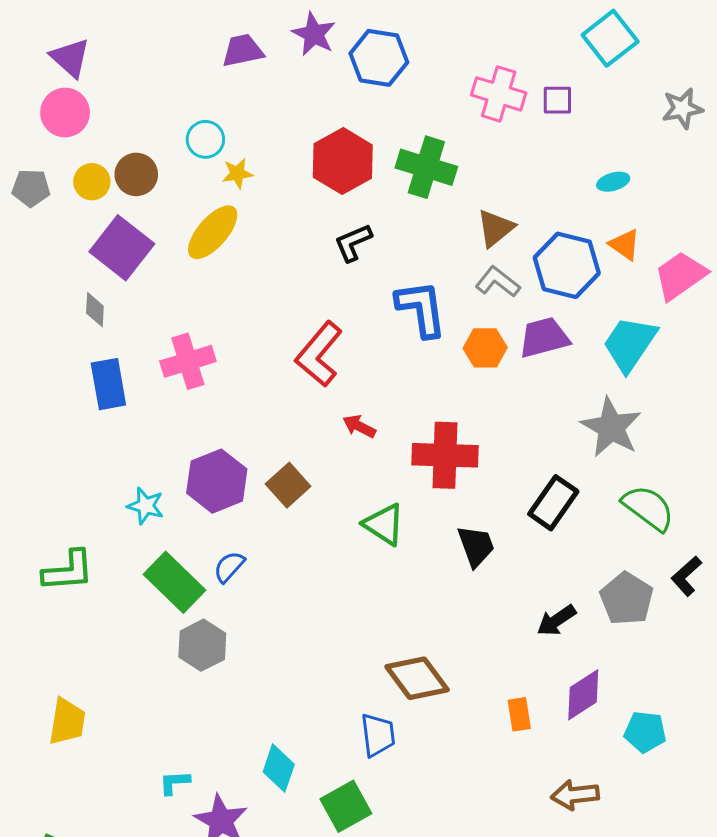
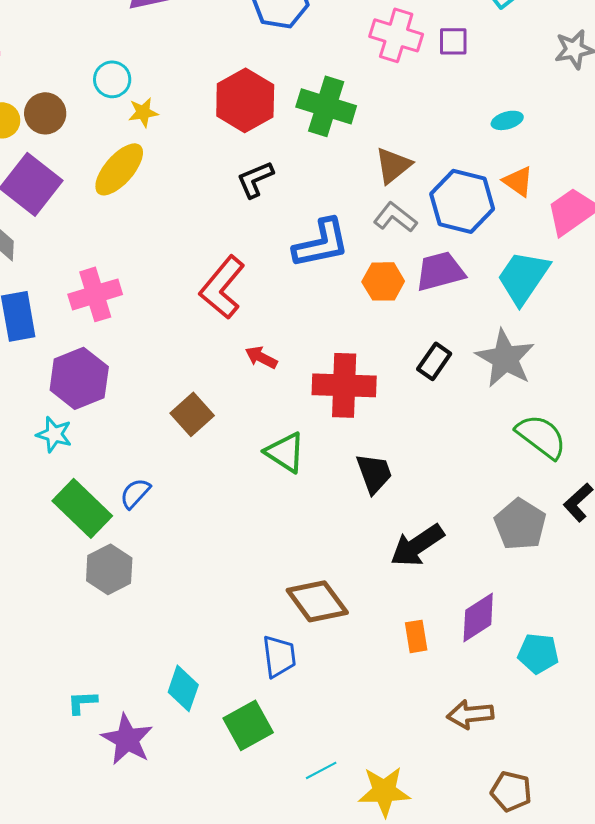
blue L-shape: (421, 309) -> (321, 243), turned 86
purple hexagon: (217, 481) -> (79, 378), moved
black rectangle: (553, 503) -> (434, 361), moved, size x0.7
black arrow: (556, 620) -> (417, 545), moved, size x1.4

